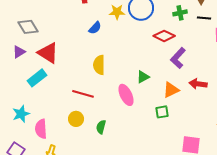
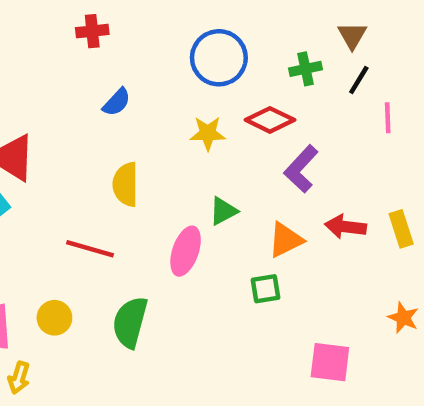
yellow star: (117, 12) -> (208, 133), moved
black line: (204, 18) -> (359, 80), turned -64
pink ellipse: (126, 95) -> (186, 251), turned 45
yellow circle: (76, 119) -> (54, 318), moved
green semicircle: (101, 127) -> (130, 322), size x1.6

